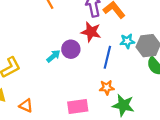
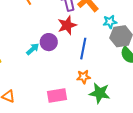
red star: (91, 32) -> (67, 25), turned -30
cyan star: (127, 41) -> (110, 22), moved

